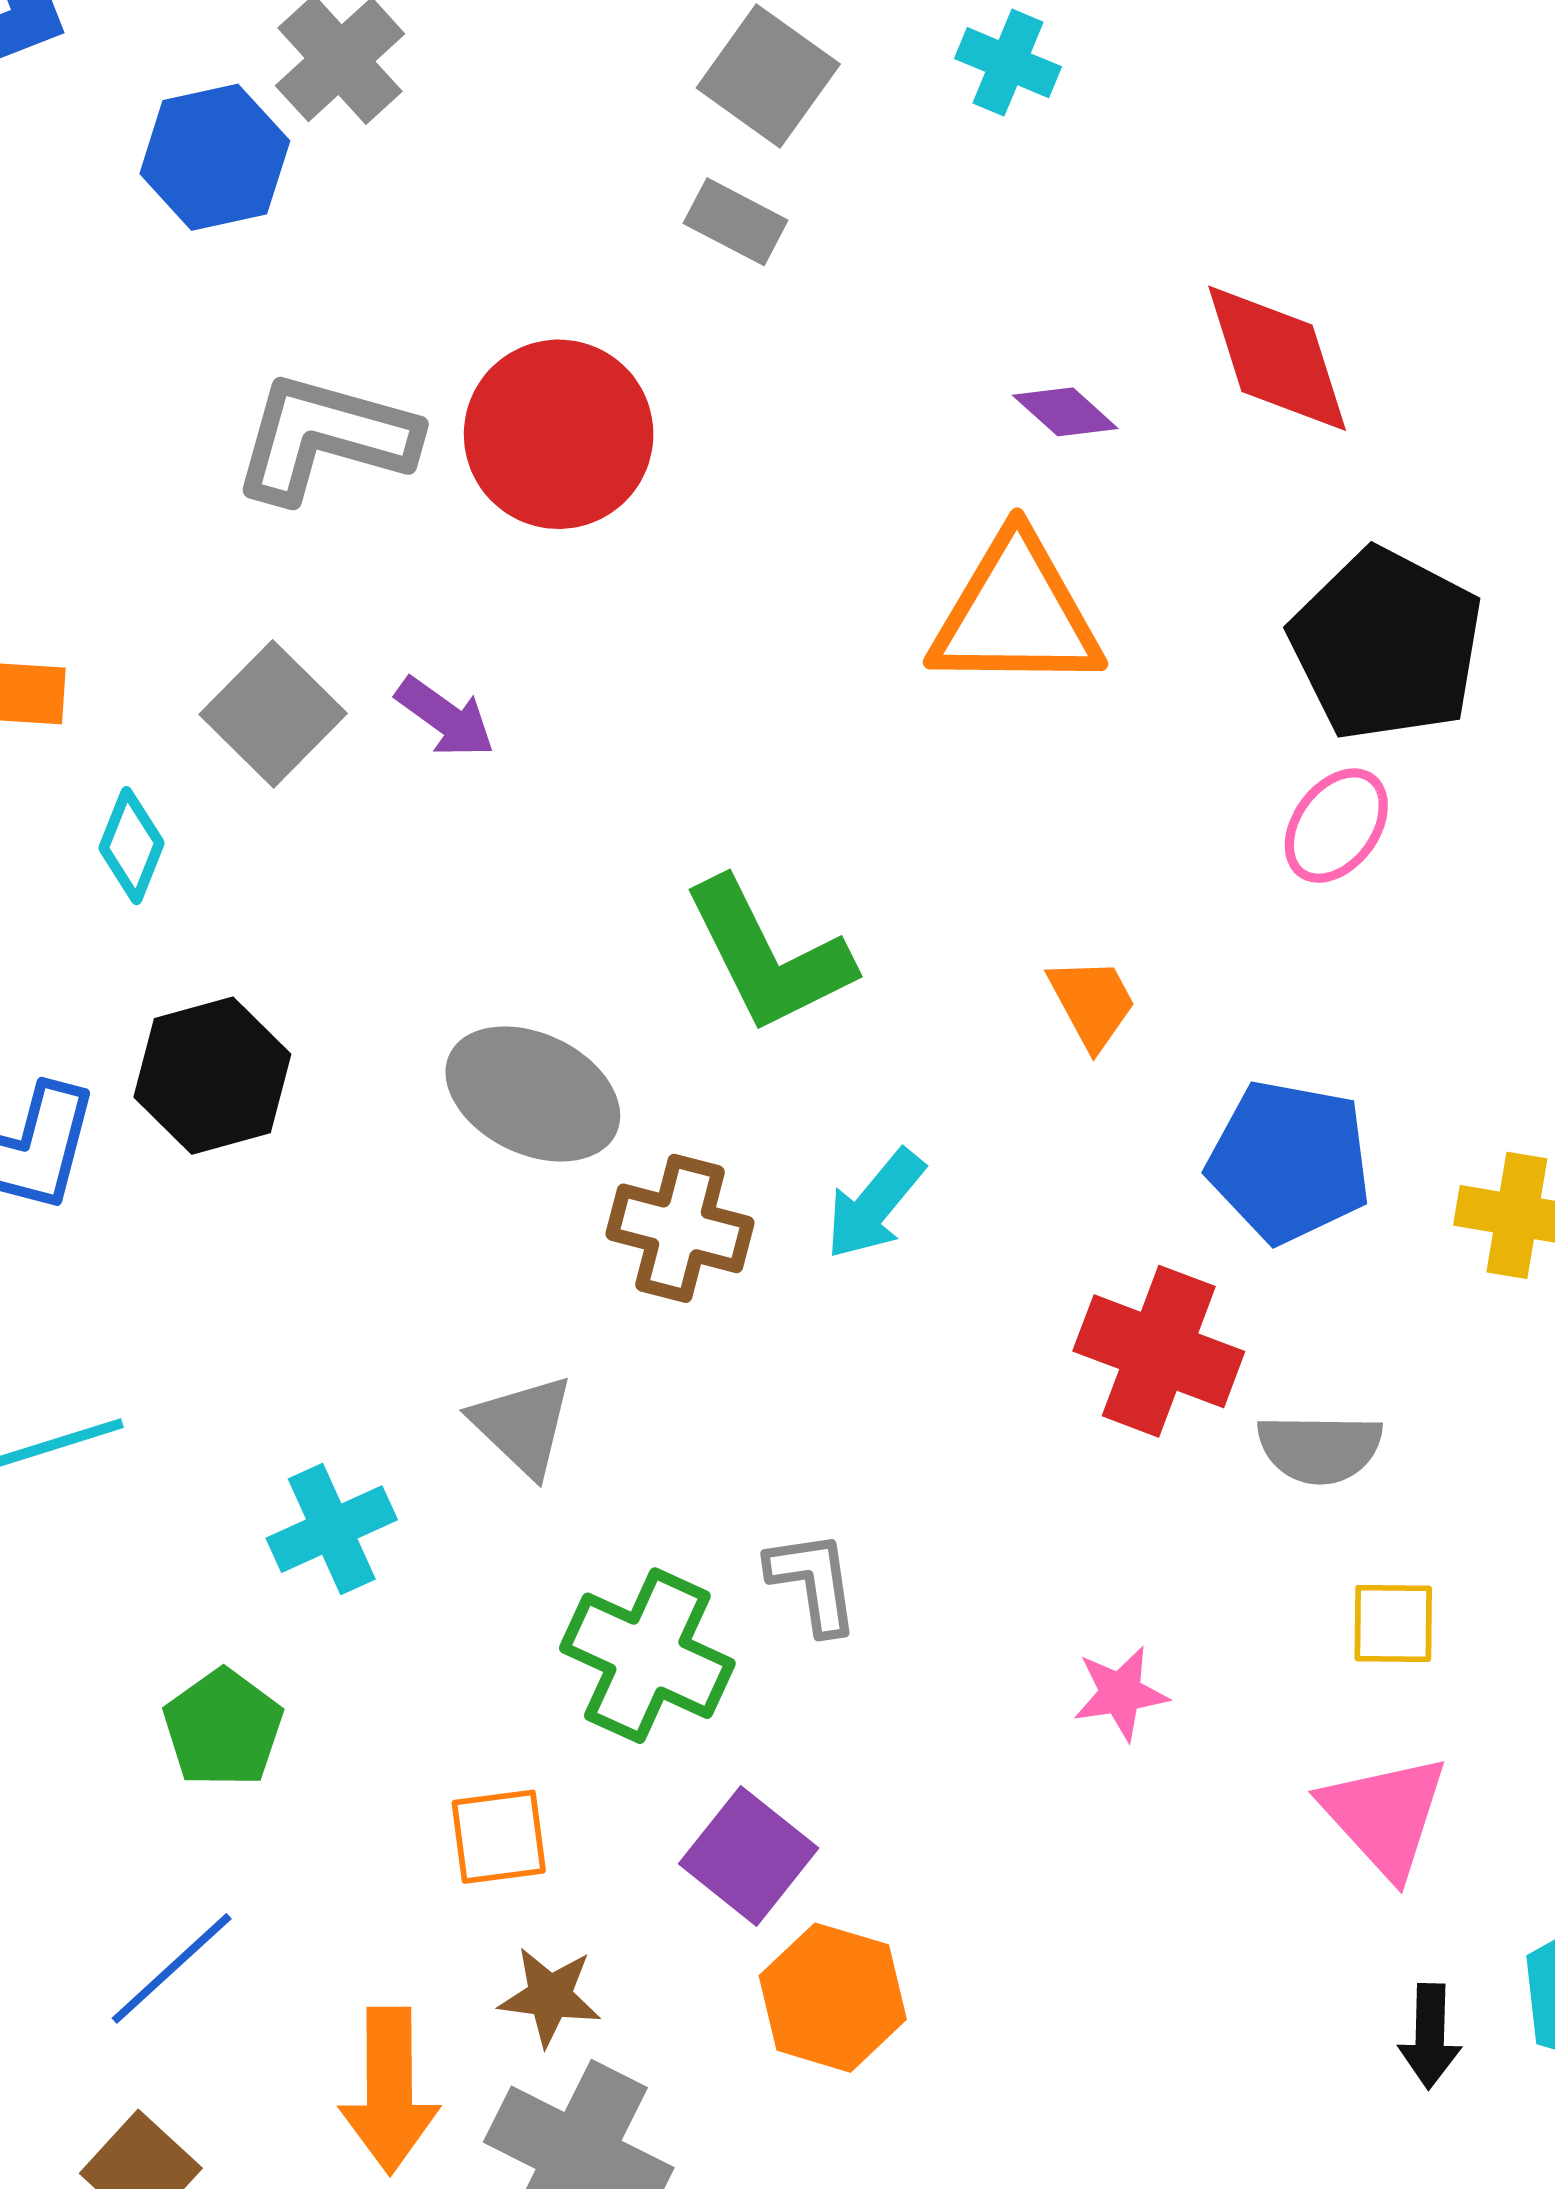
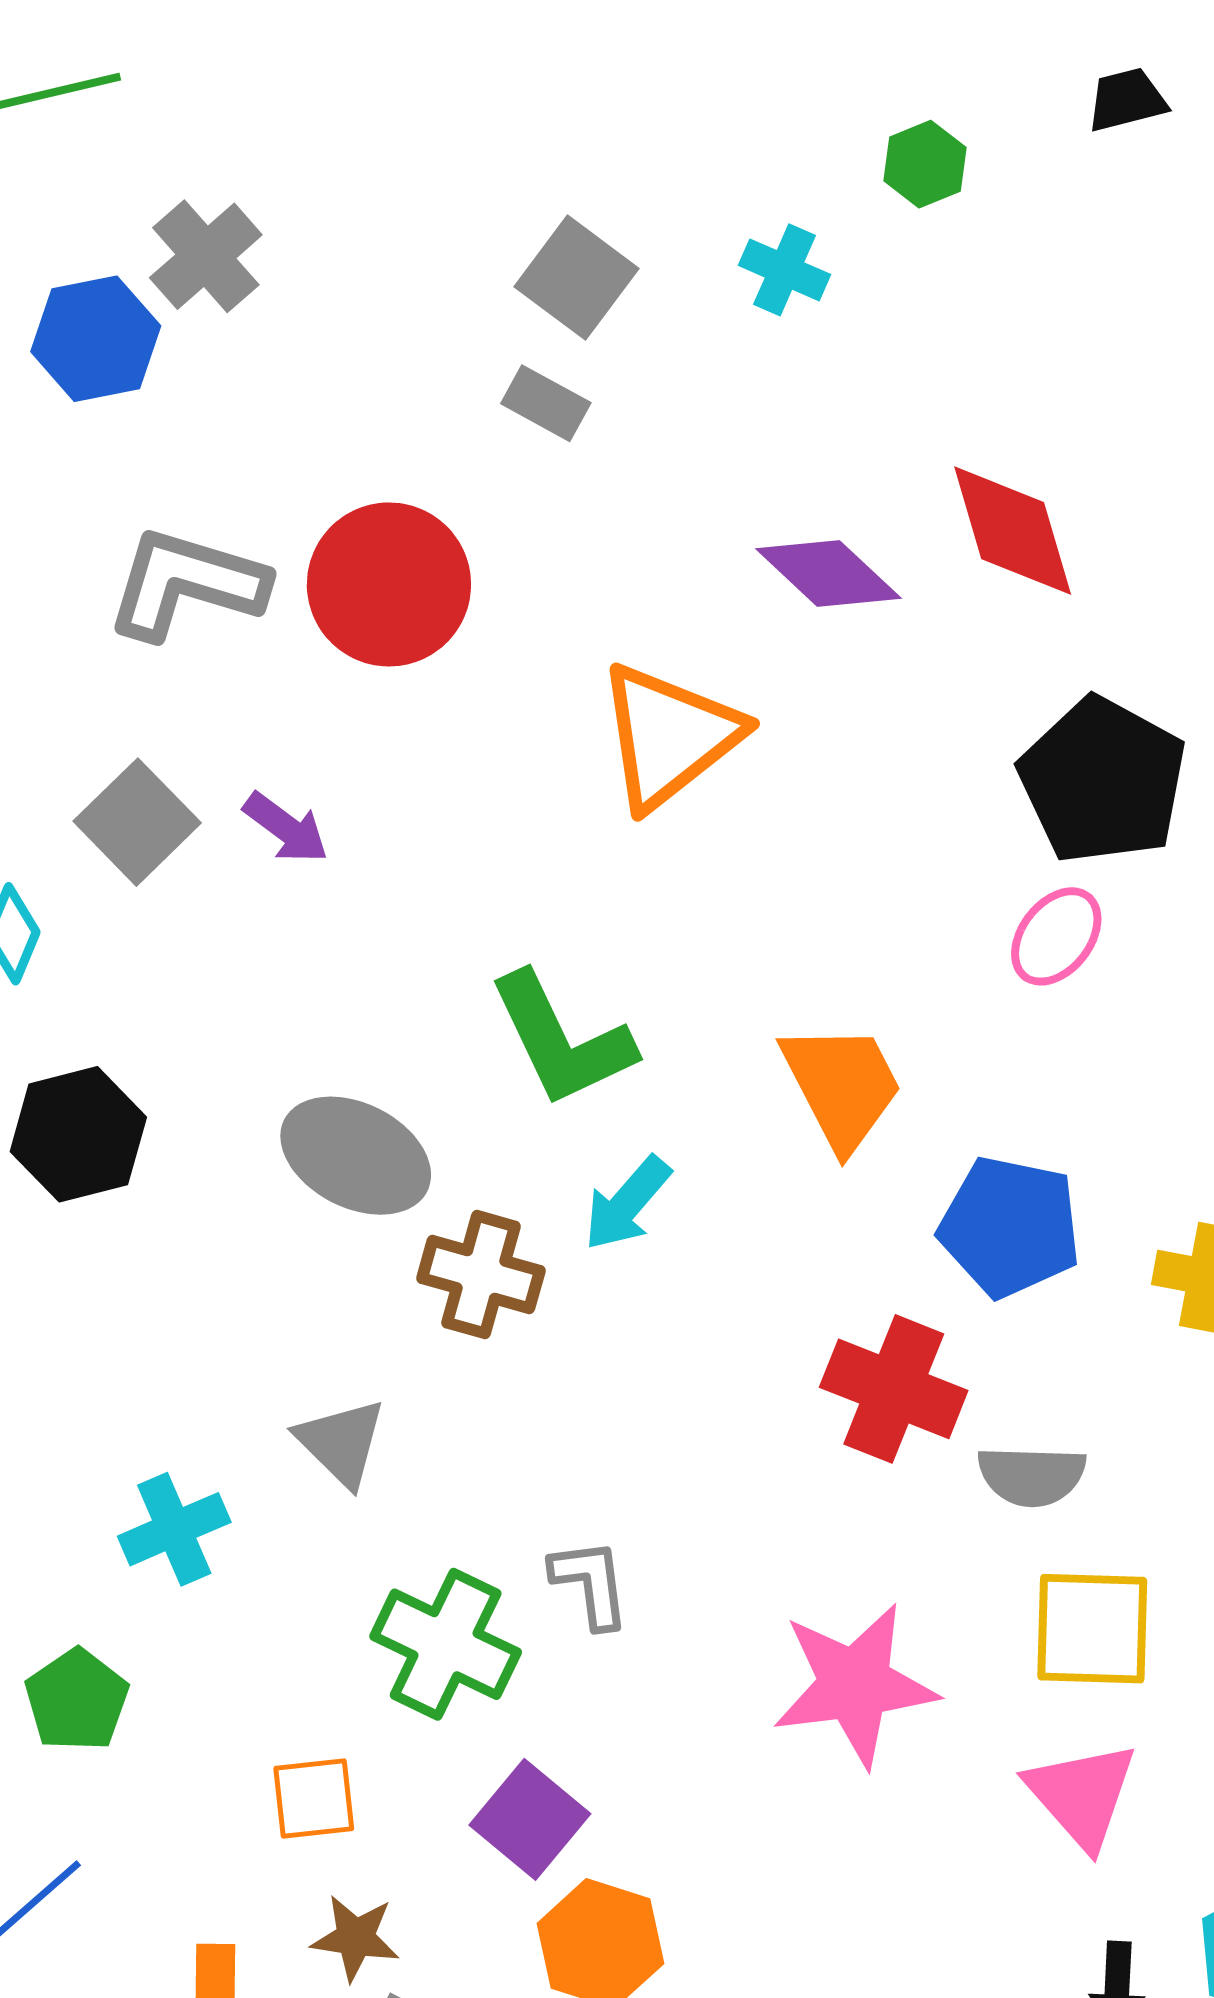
purple diamond: (1065, 412) -> (828, 574), size x1.6
orange triangle: (1016, 614) -> (669, 736), moved, turned -40
orange trapezoid: (1092, 1003) -> (842, 1086), size x1.6
cyan arrow: (875, 1204) -> (627, 1203), moved
yellow square: (1393, 1623) -> (1092, 1629), size x1.6
pink star: (1120, 1693) -> (855, 1685), size x2.0

